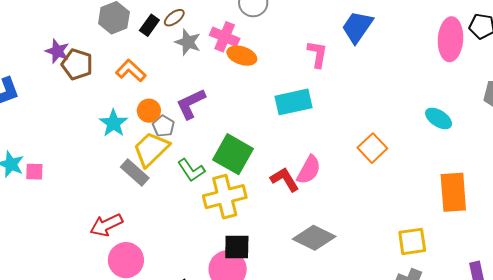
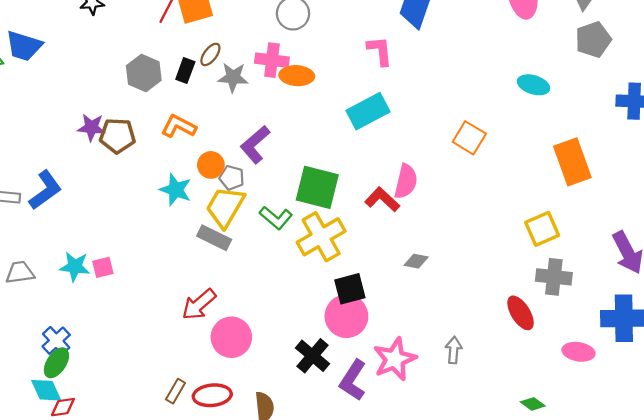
gray diamond: (314, 238) -> (416, 261), moved, size x0.5

